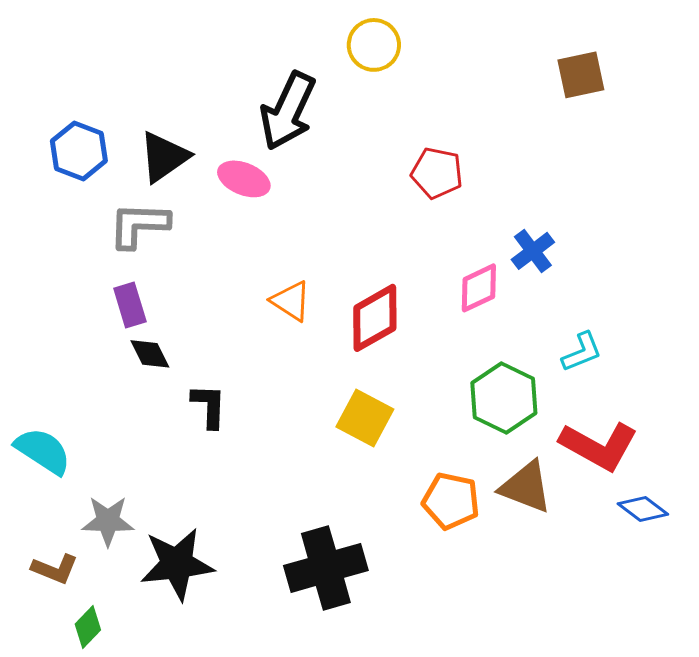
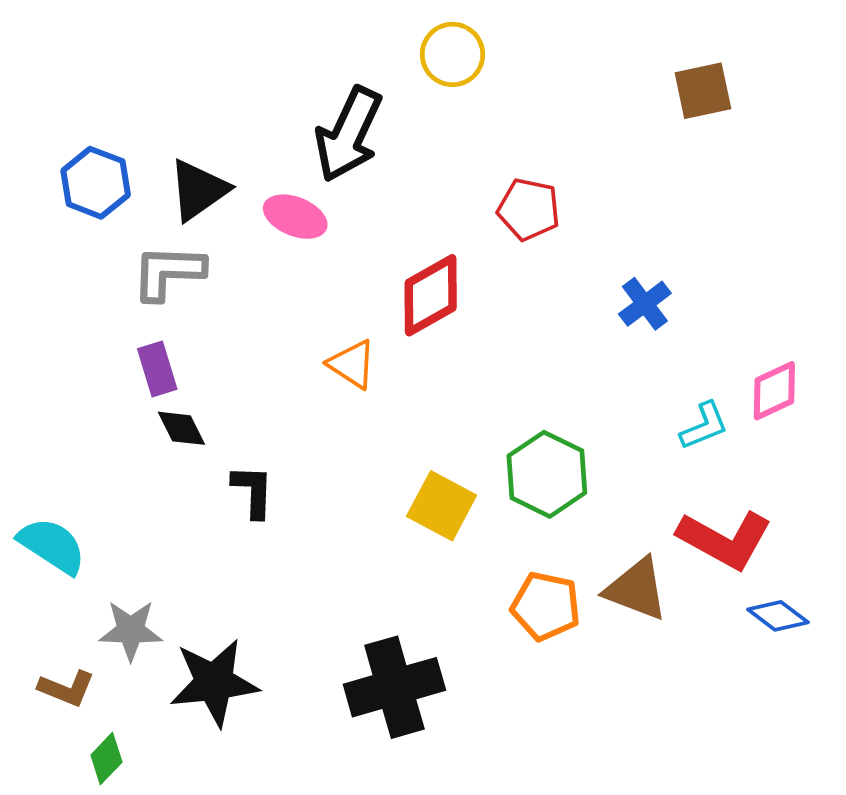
pink diamond: (479, 288) -> (774, 391), moved
red diamond: (375, 318) -> (431, 295), moved
green hexagon: (504, 398) -> (547, 474), moved

